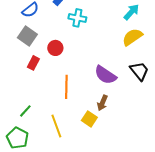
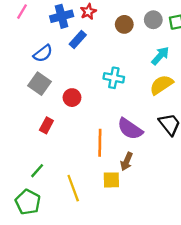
cyan cross: (77, 18) -> (114, 78), moved
red rectangle: (33, 63) -> (46, 125), moved
orange line: (66, 87) -> (100, 143), moved
yellow square: (89, 119) -> (111, 180), turned -35

